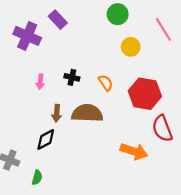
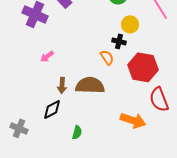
black cross: (72, 77) -> (119, 41), moved
pink arrow: (40, 82) -> (47, 56), turned 48
green semicircle: (37, 178) -> (77, 132), moved

